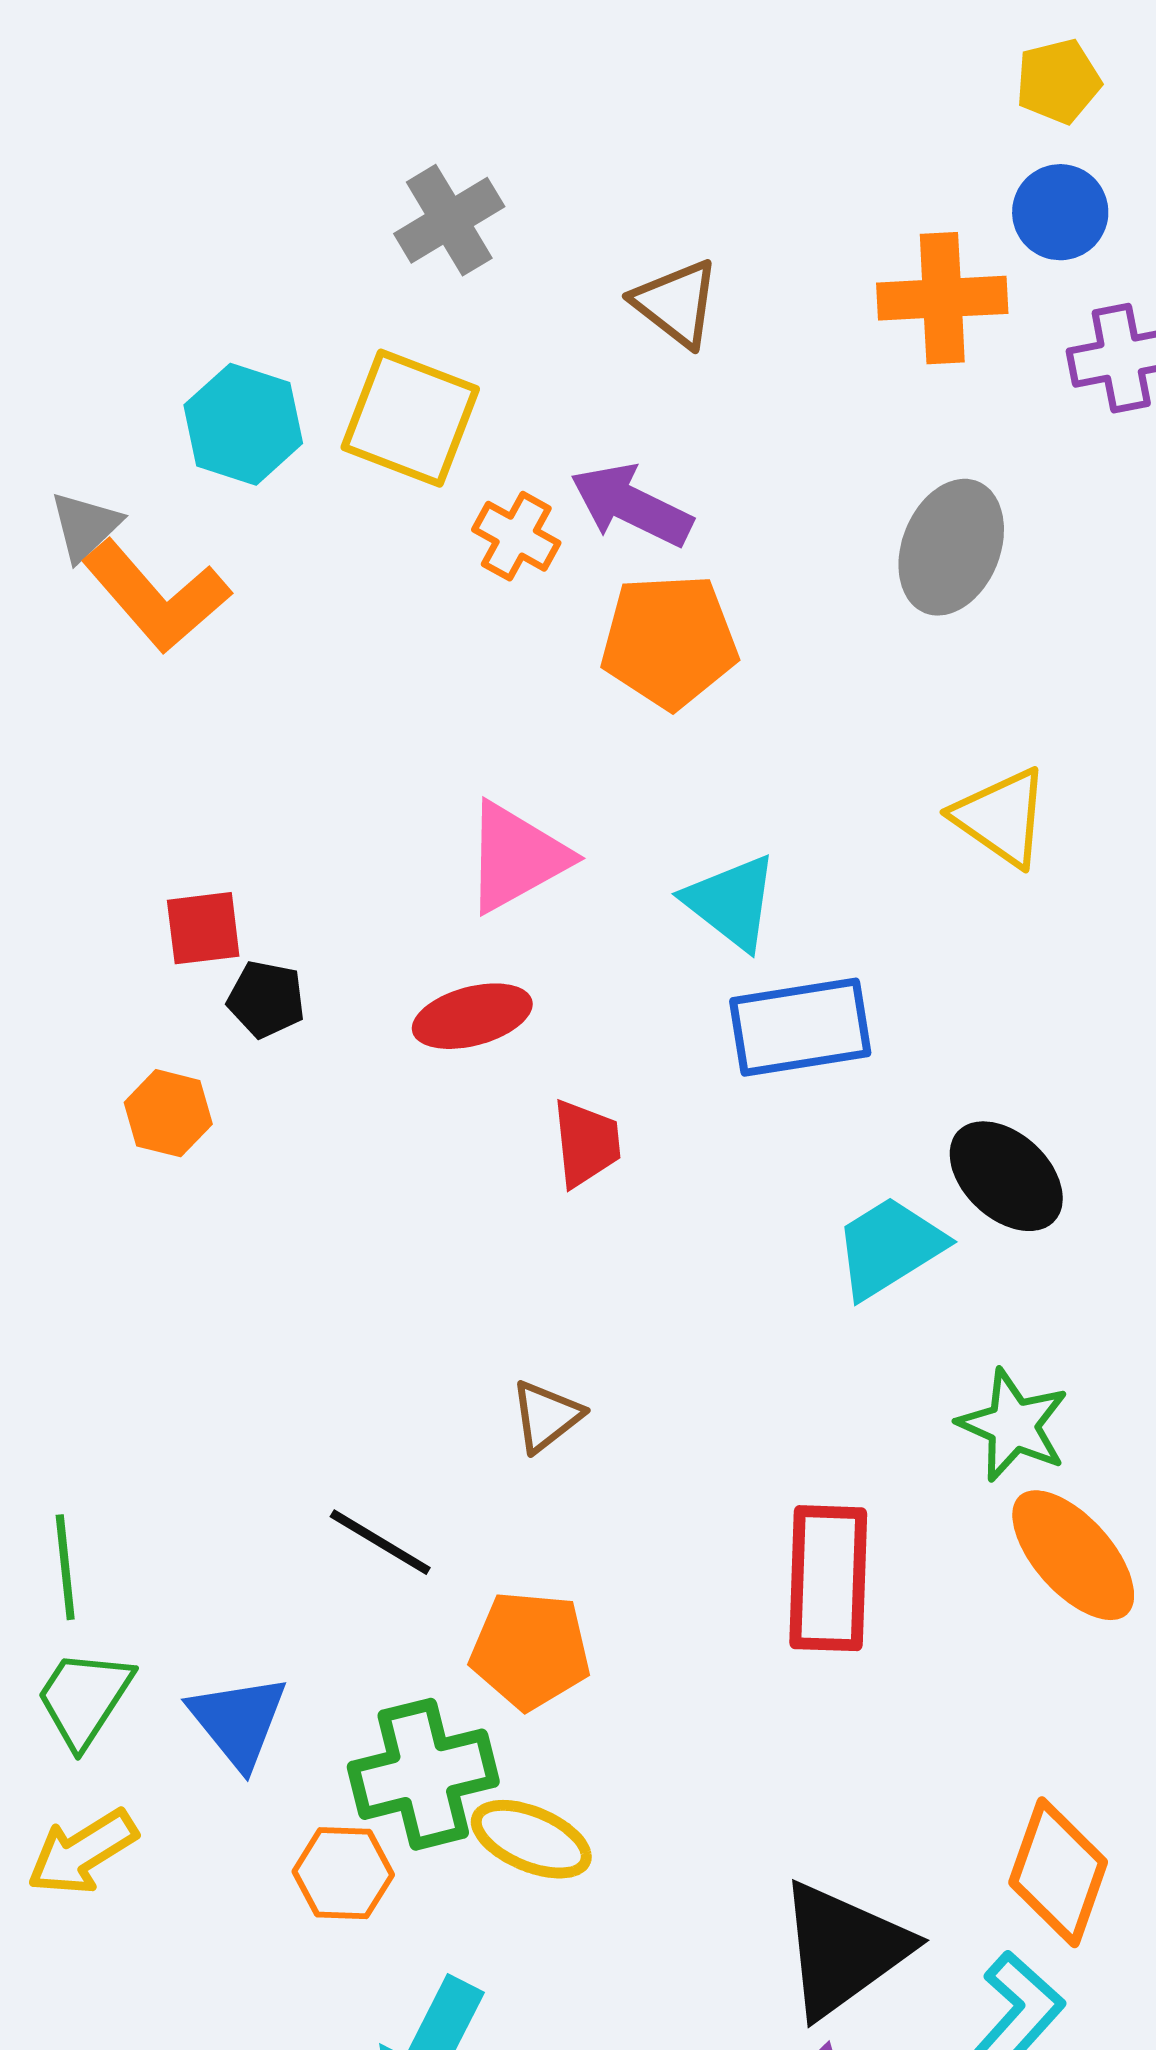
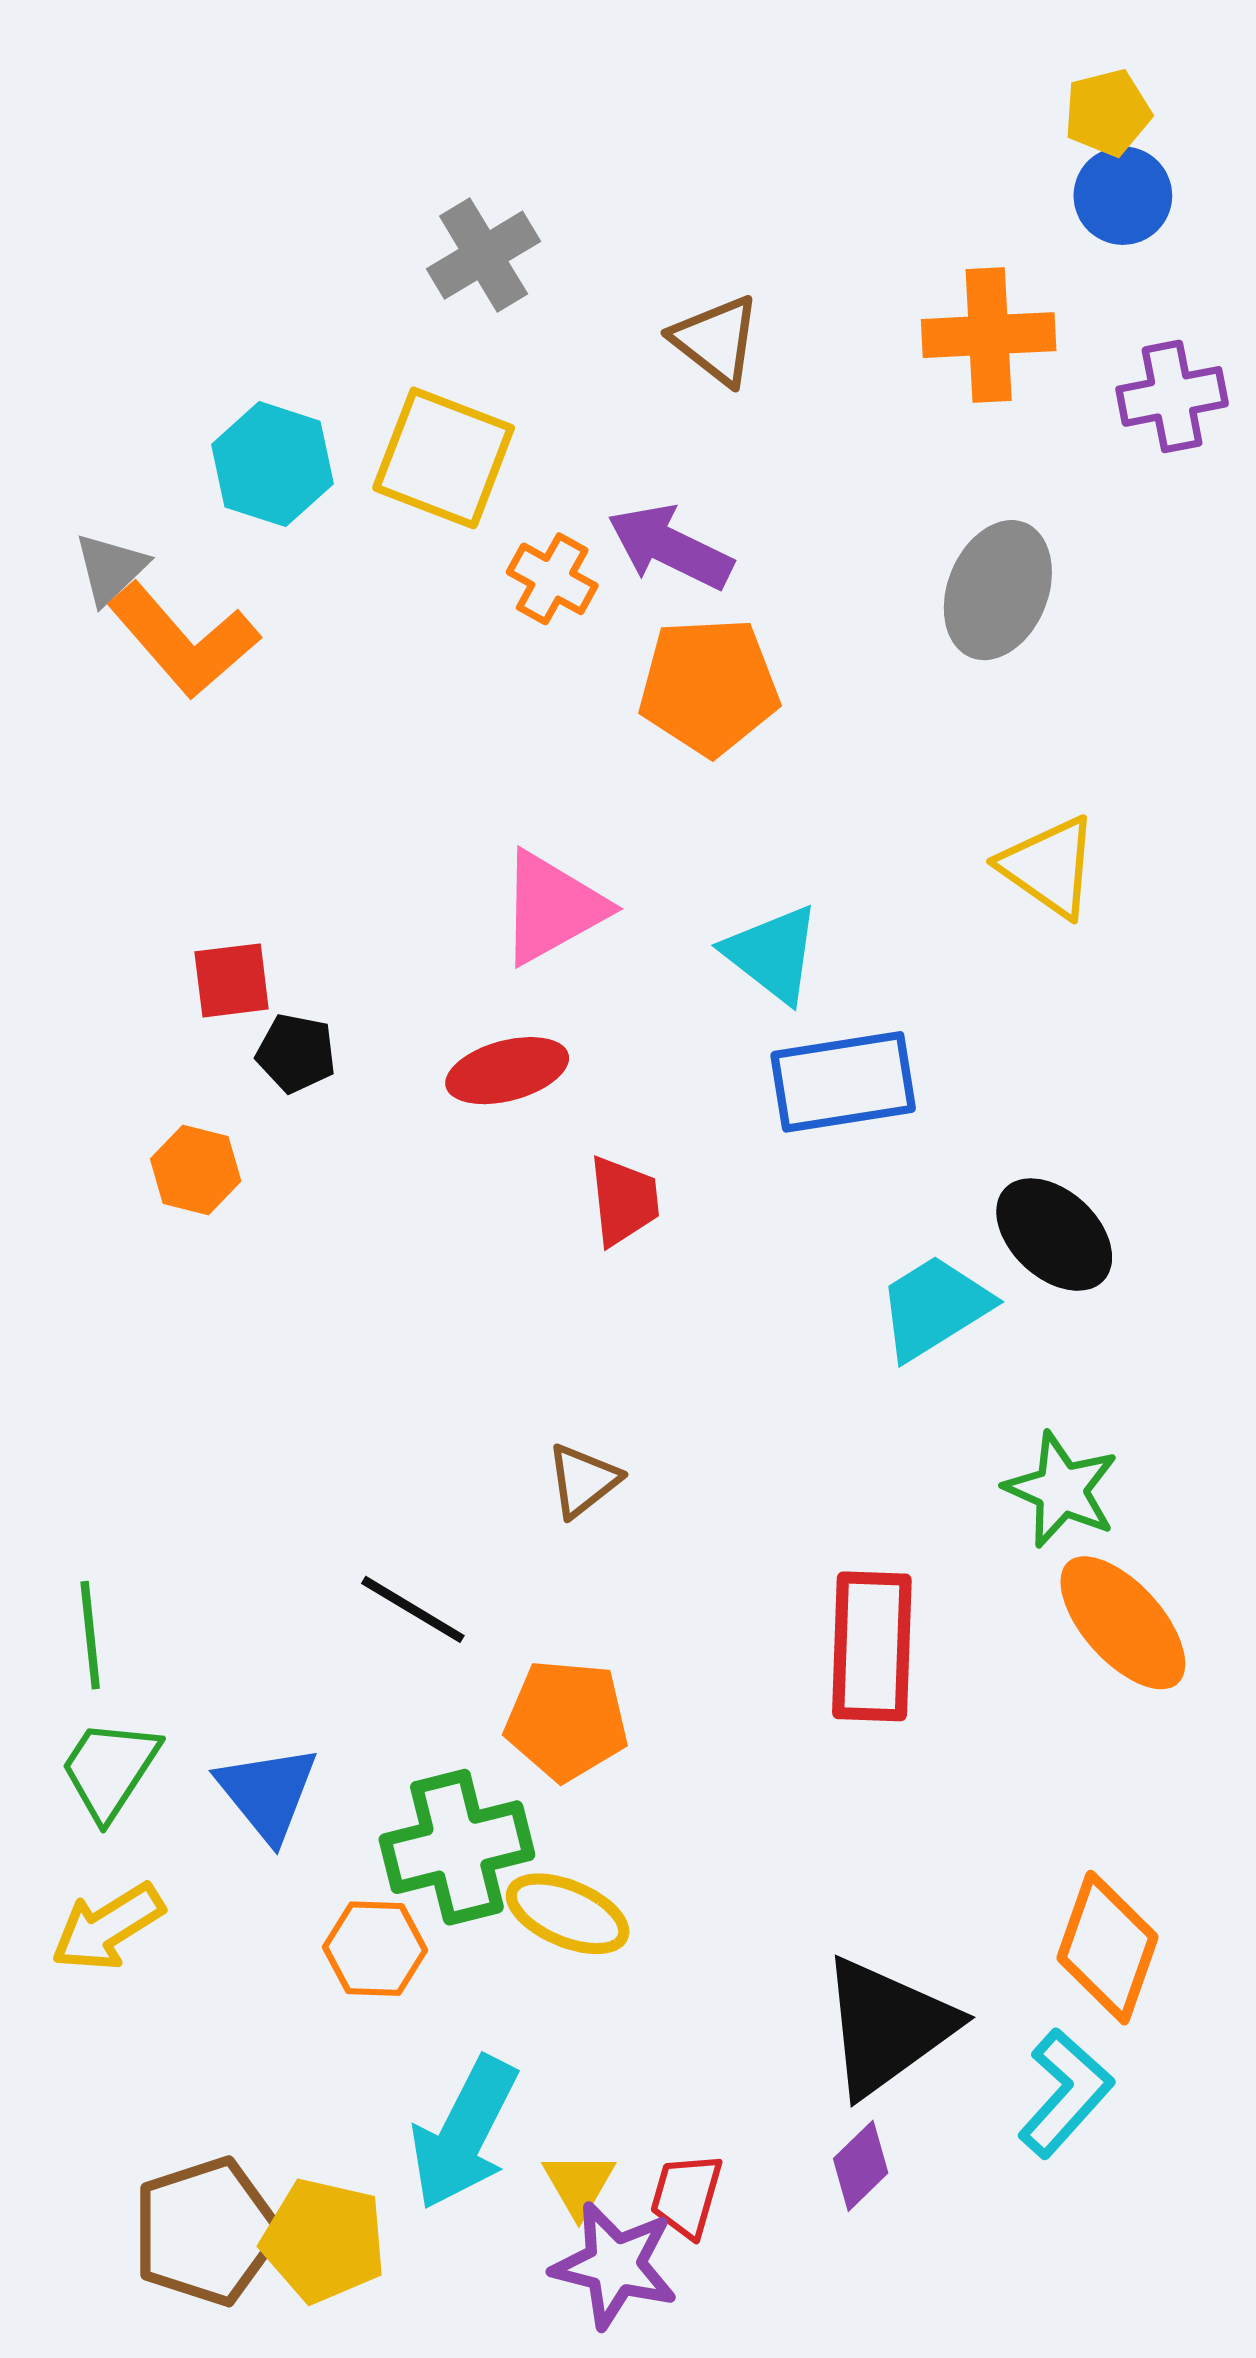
blue circle: (1060, 212) -> (1123, 196), moved

